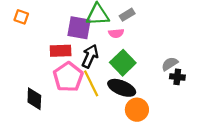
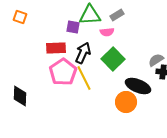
purple square: (79, 28) -> (73, 27), size x0.6
black ellipse: (122, 88) -> (138, 86), moved
black diamond: (34, 99) -> (20, 96), moved

